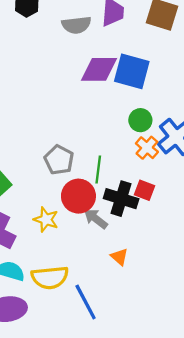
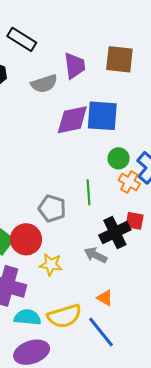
green line: (98, 170) -> (89, 192), moved
red circle: (78, 196) -> (26, 239), moved
black cross: (121, 199) -> (115, 233), turned -32
orange triangle: (119, 257) -> (105, 298), moved

